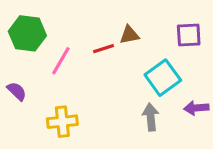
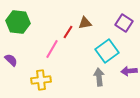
purple square: (189, 35) -> (124, 23), turned 36
red line: (103, 49) -> (68, 32), turned -40
pink line: (61, 61) -> (52, 49), moved

